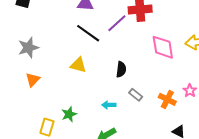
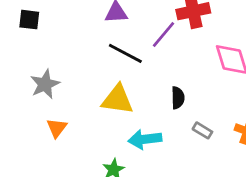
yellow triangle: (78, 65) -> (118, 100), size x1.4
cyan arrow: (109, 105) -> (145, 139), moved, size x1.6

